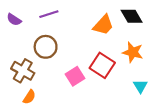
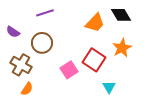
purple semicircle: (14, 20) -> (13, 32), moved
orange star: (133, 52) -> (122, 48), turned 30
cyan triangle: (140, 86) -> (109, 87), moved

